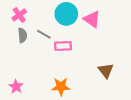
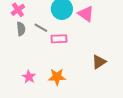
brown triangle: (106, 71) -> (99, 62), turned 35
pink star: (16, 87) -> (29, 77), moved

